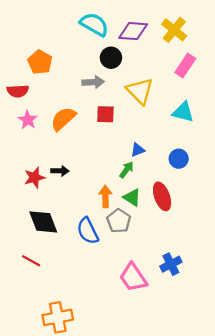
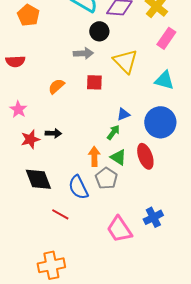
orange pentagon: (40, 62) -> (28, 15), moved
orange semicircle: (63, 119) -> (56, 86), size x0.7
pink star: (28, 120) -> (18, 109), moved
blue circle: (179, 159) -> (160, 122), size x1.8
red line: (31, 261) -> (60, 214), moved

